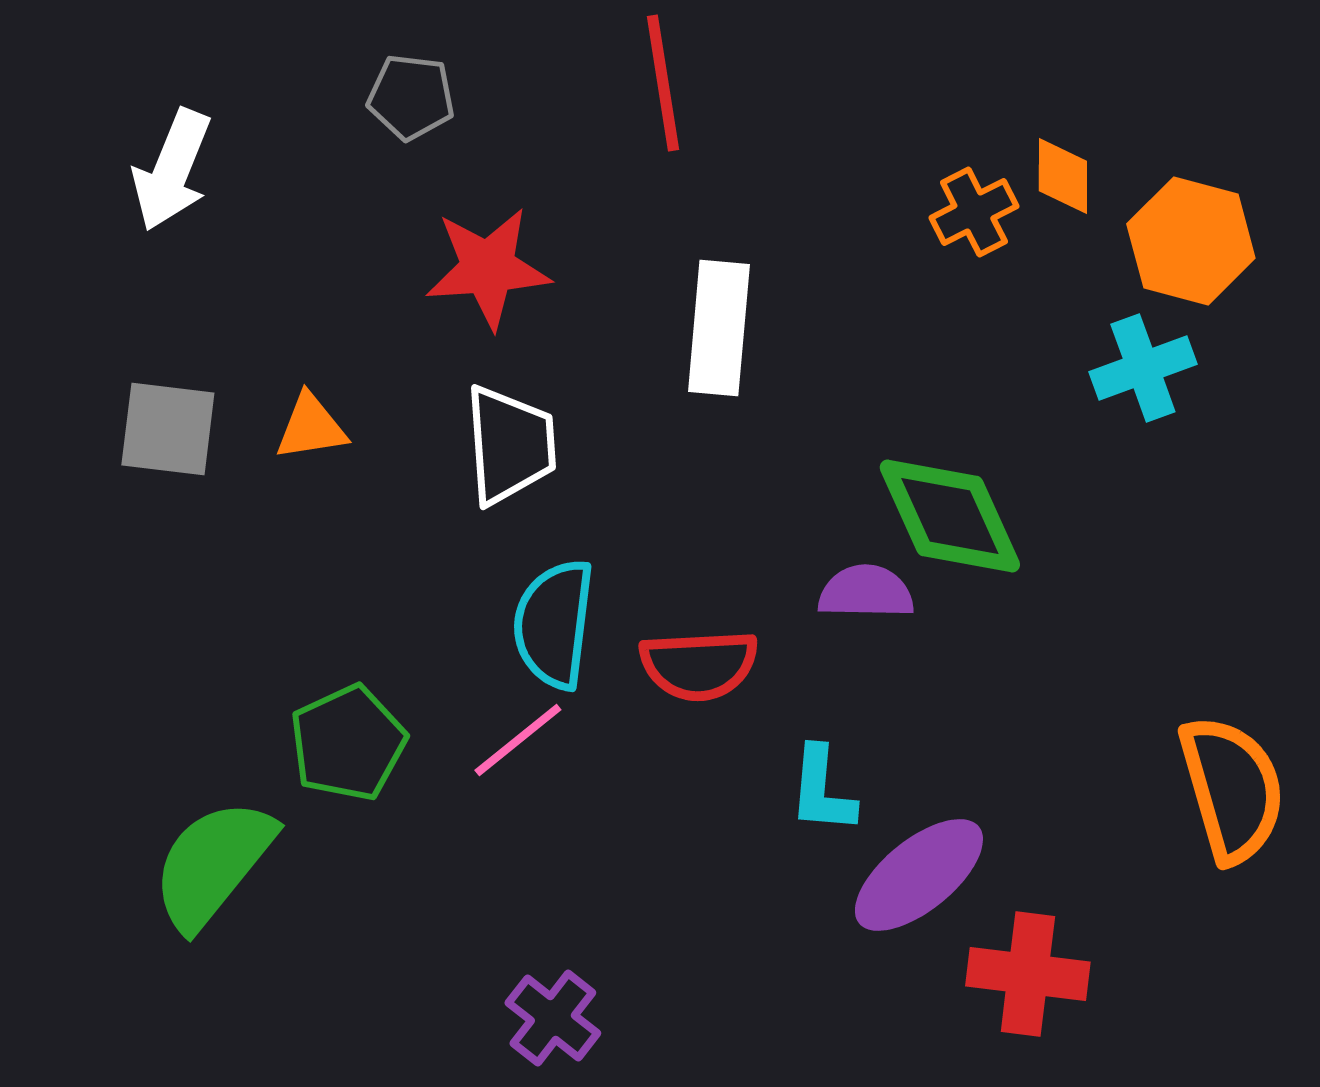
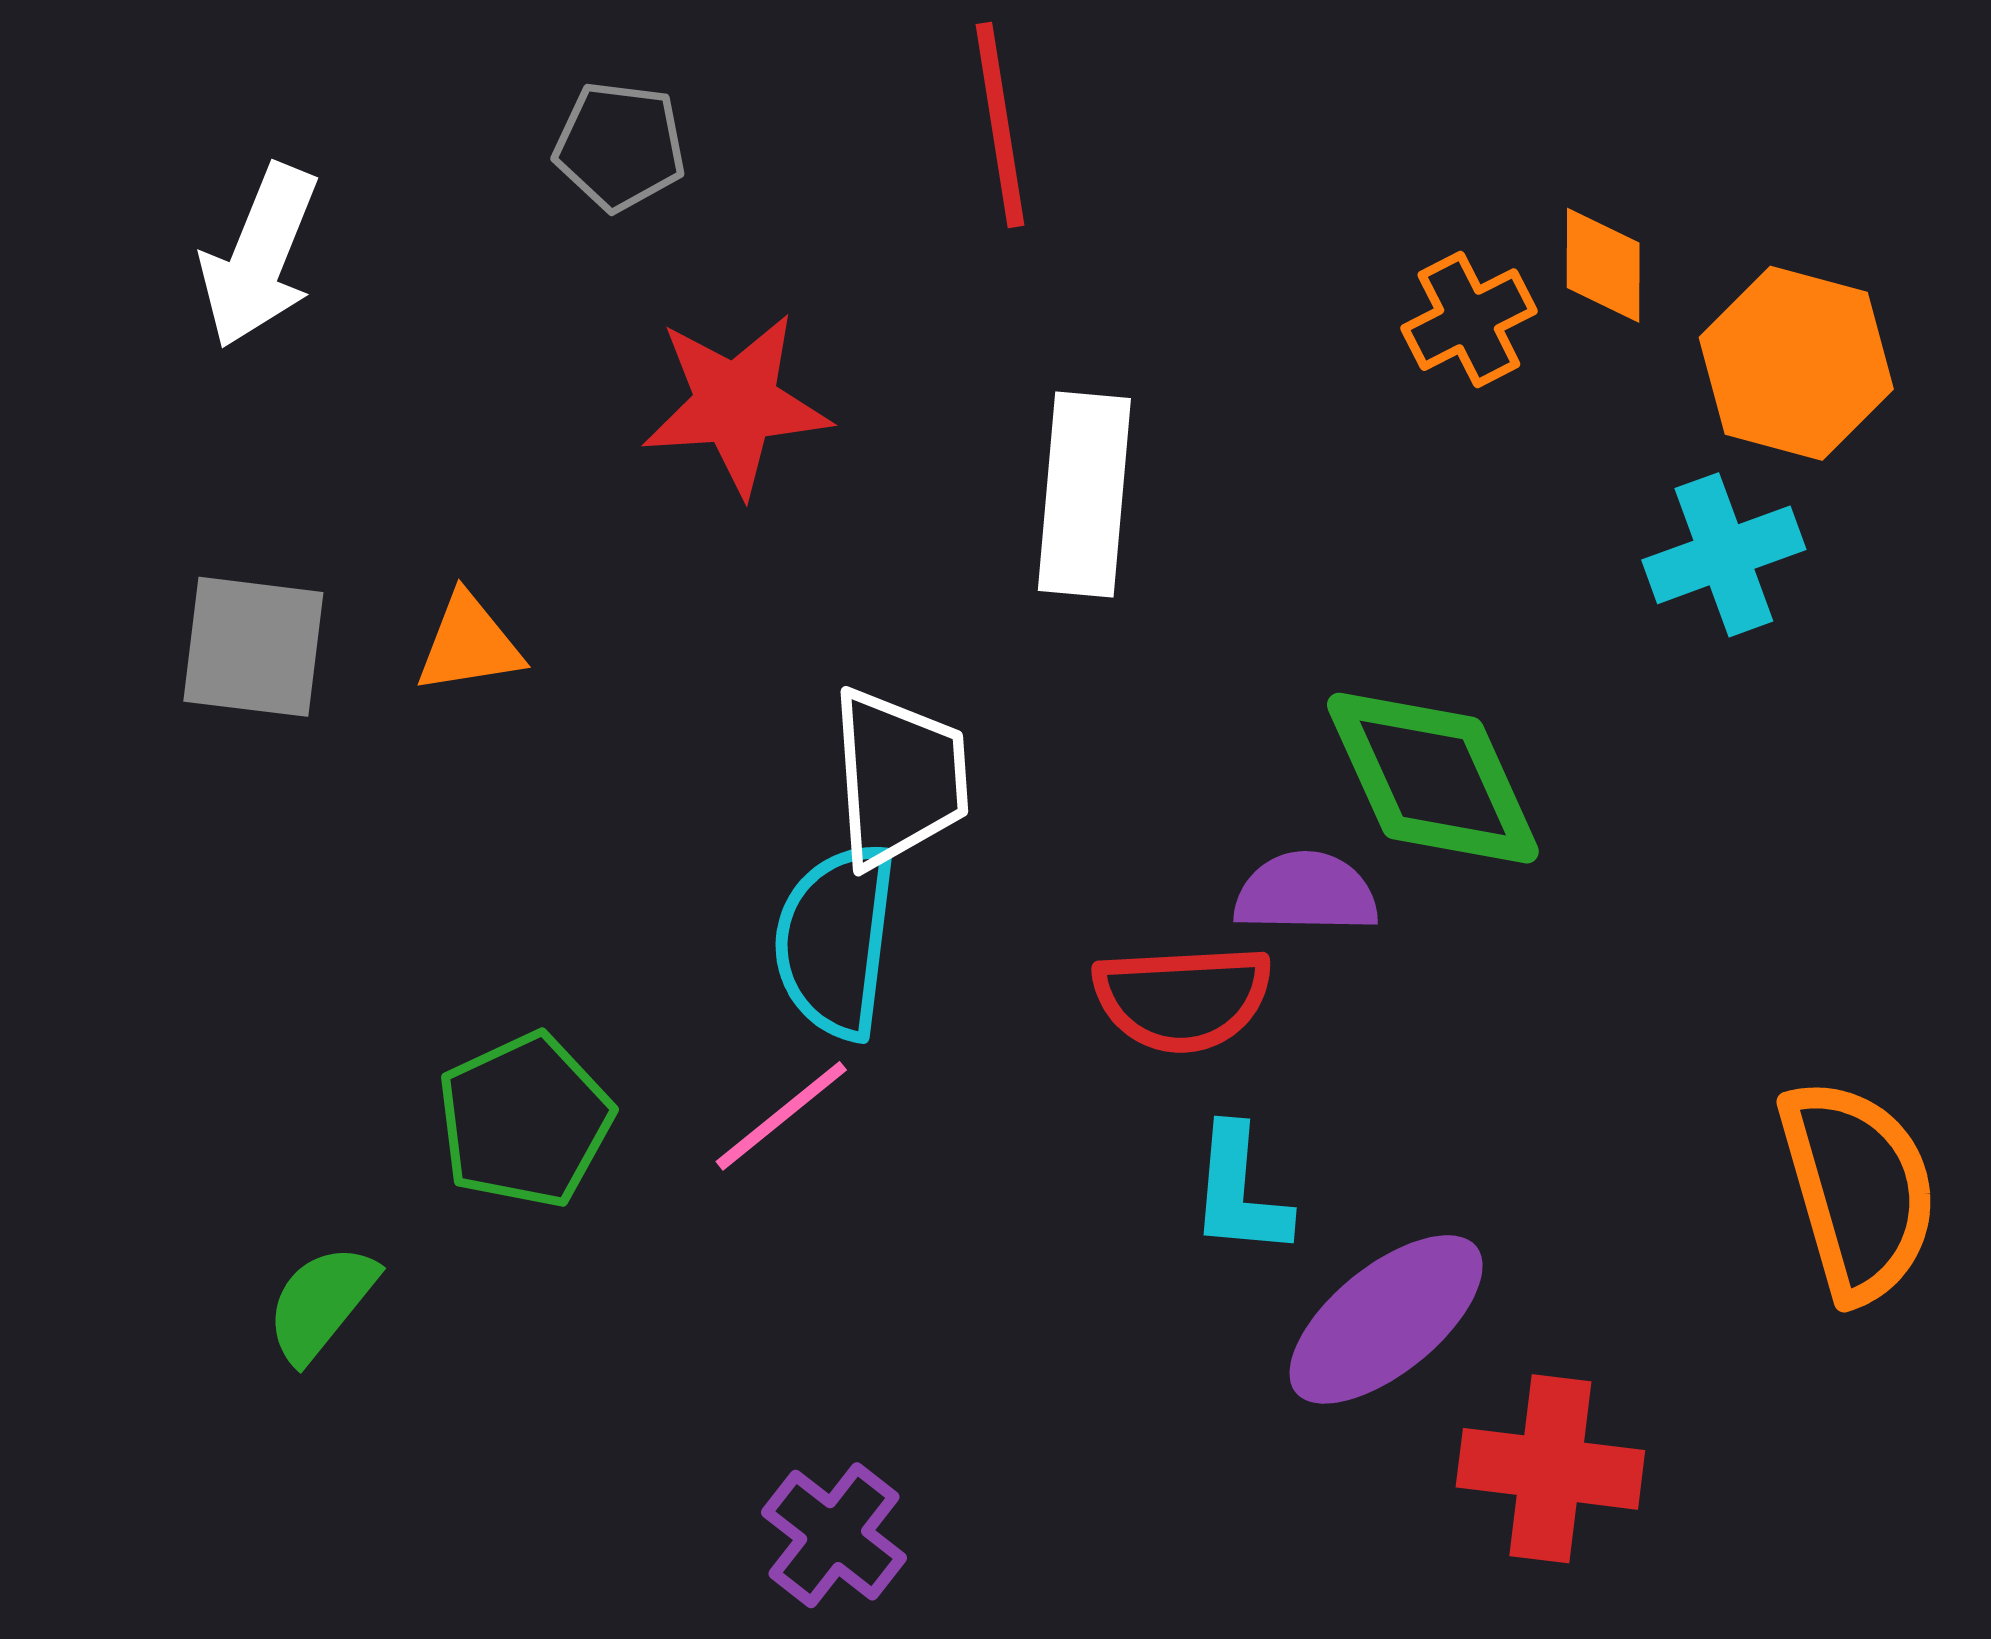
white trapezoid: (510, 445) -> (899, 778), moved
red semicircle: (699, 665) -> (1182, 998), moved
green semicircle: (213, 864) -> (321, 1303), size x0.6

